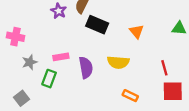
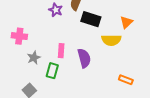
orange triangle: (137, 31) -> (126, 22), turned 32
pink rectangle: (61, 57) -> (61, 51), turned -72
yellow semicircle: (118, 62) -> (111, 40), moved

